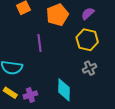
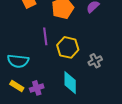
yellow hexagon: (87, 40) -> (68, 47), moved

